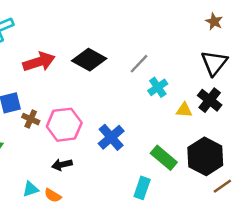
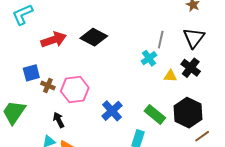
gray line: (139, 64) -> (161, 40), moved, turned -30
blue cross: (111, 137) -> (112, 111), moved
black arrow: (62, 165) -> (59, 120), moved, turned 77

